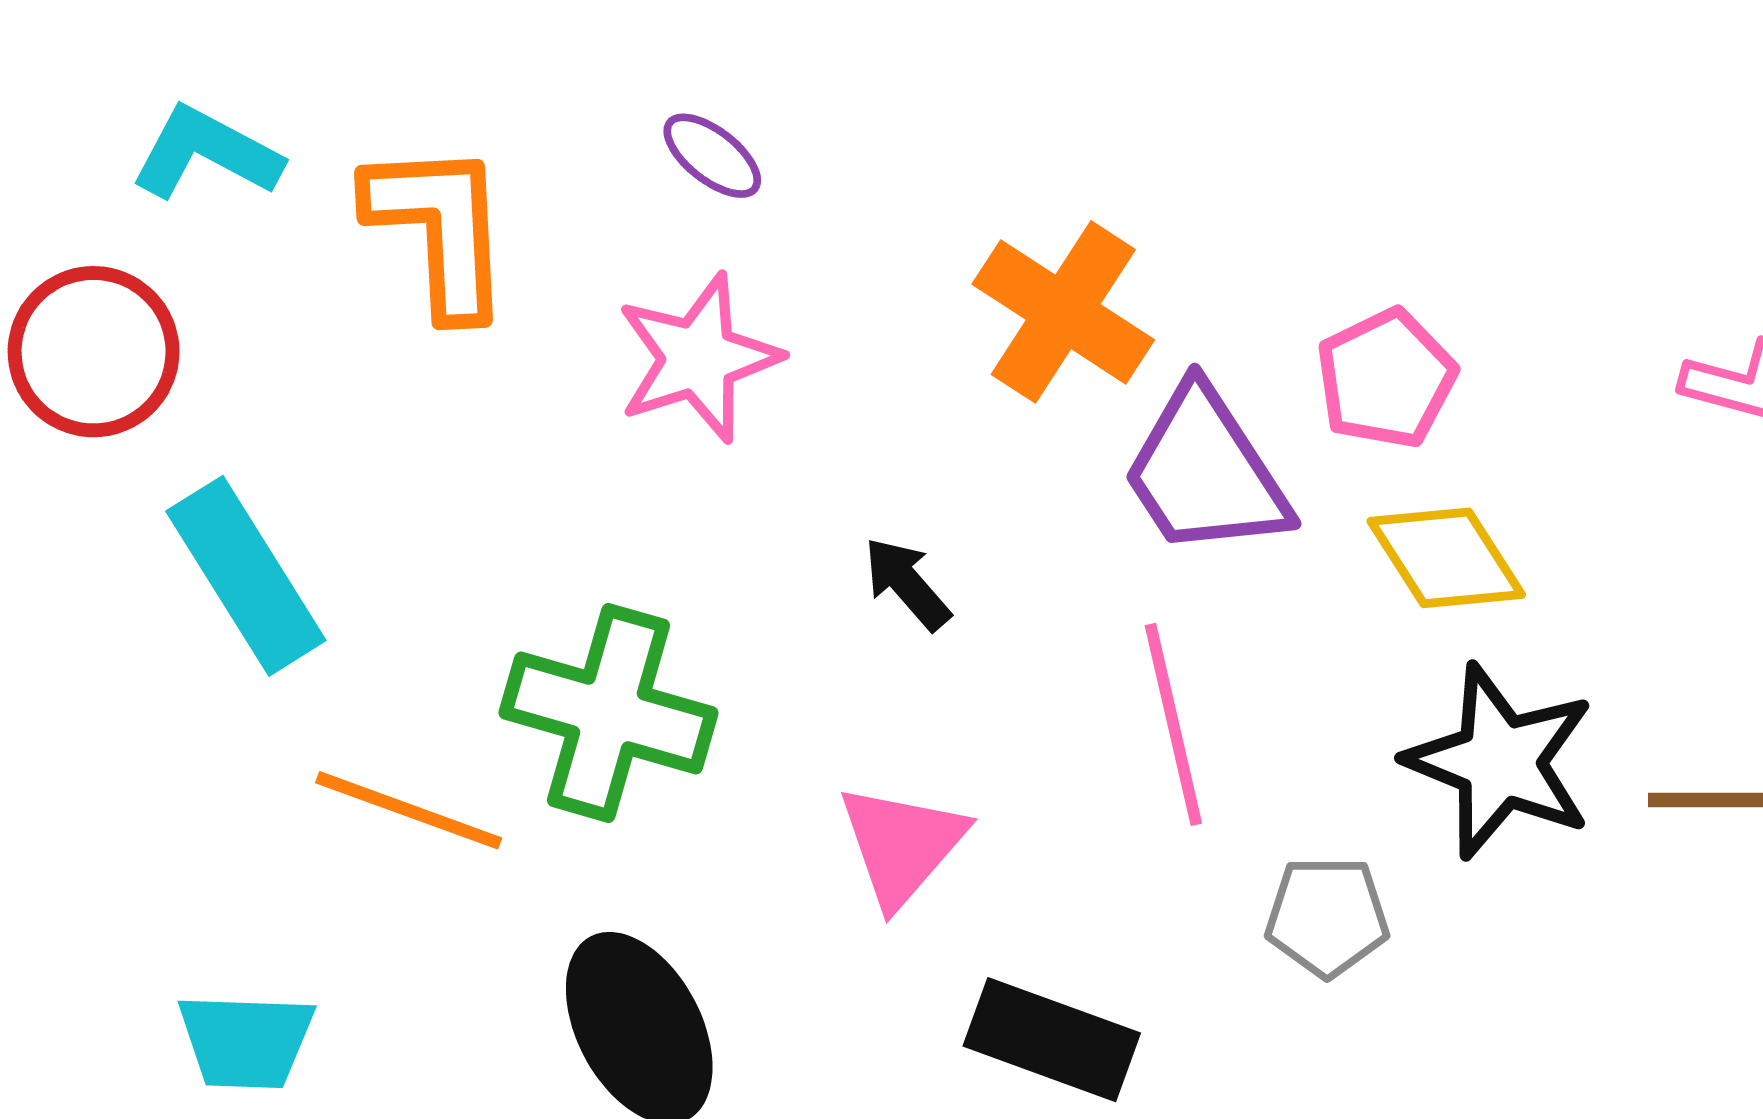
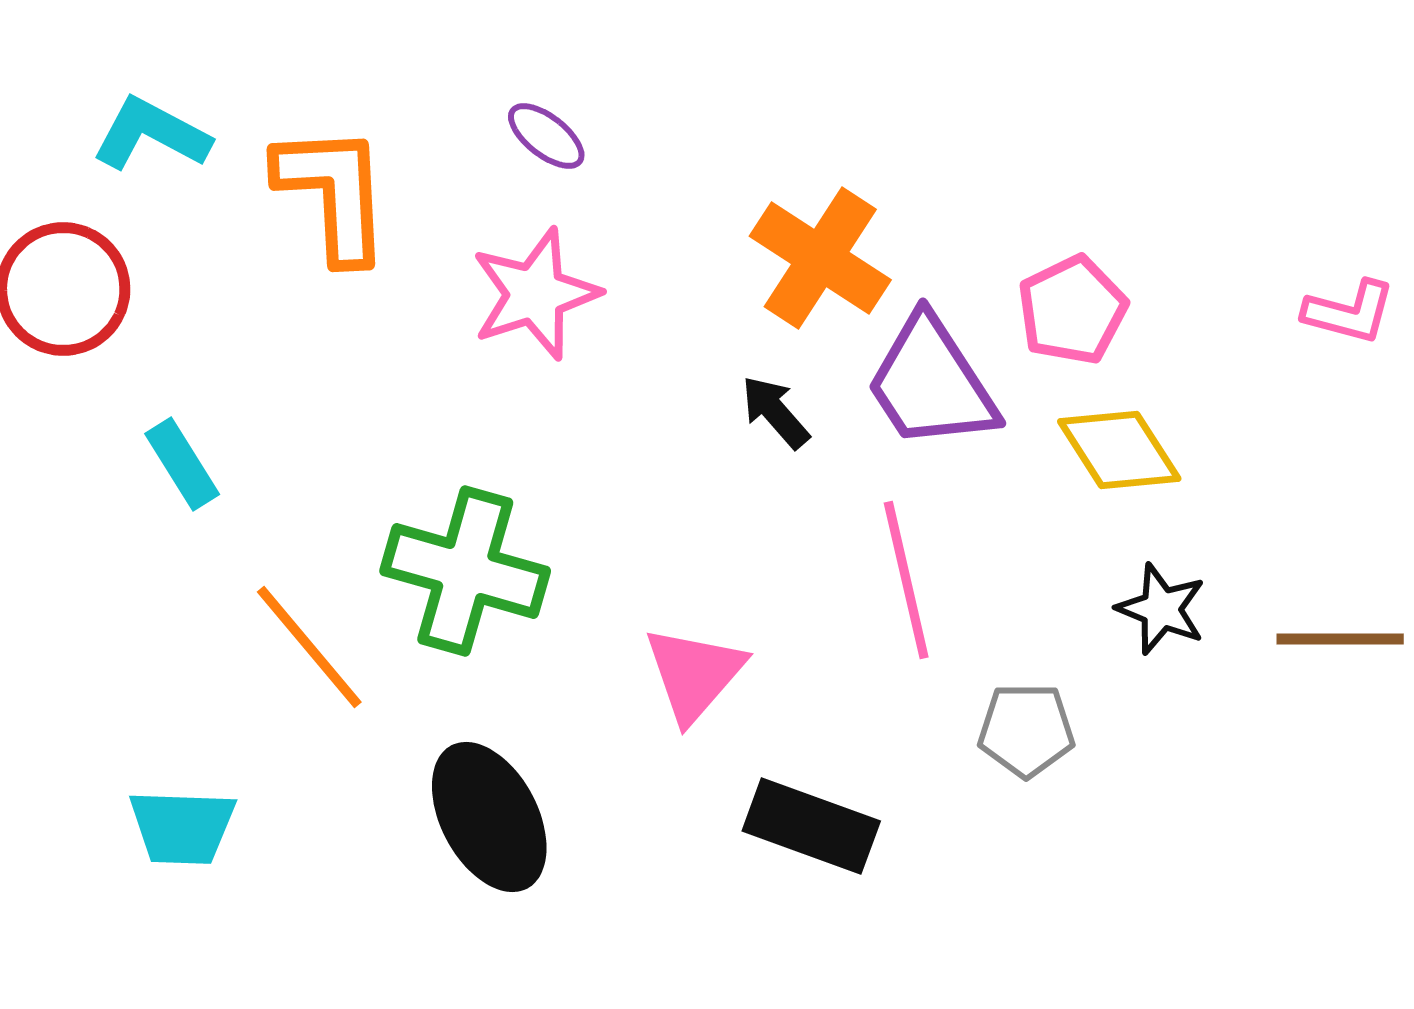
cyan rectangle: (246, 576) -> (182, 464), size x0.6
black arrow: (907, 584) -> (775, 412), moved
black star: (1500, 762) -> (1161, 609), size x0.6
orange line: (409, 810) -> (309, 647), turned 30

